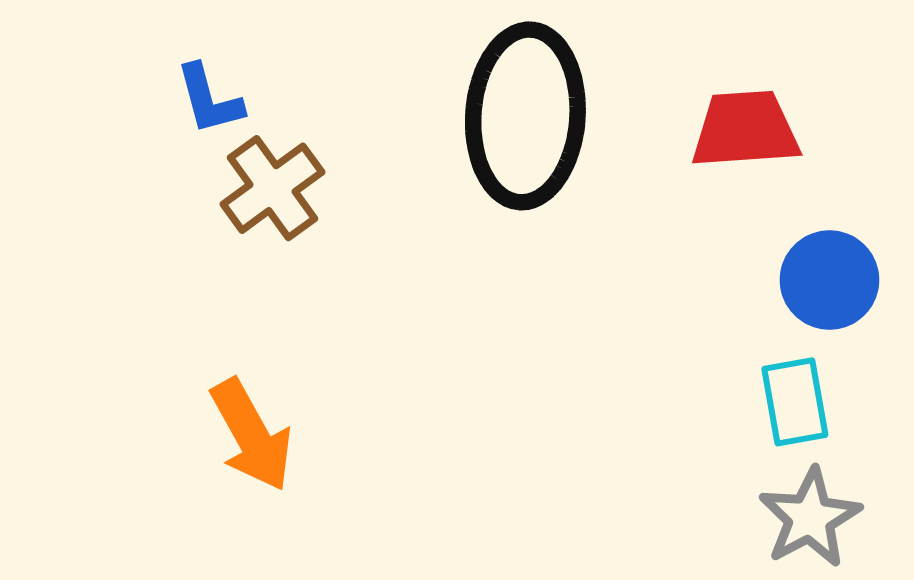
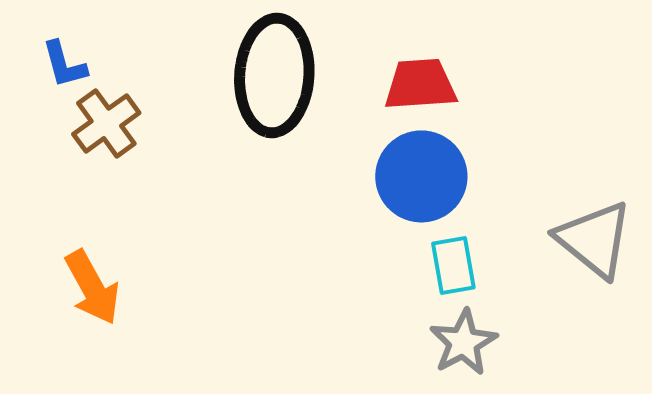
blue circle: (829, 280) -> (421, 176), moved, size x1.4

